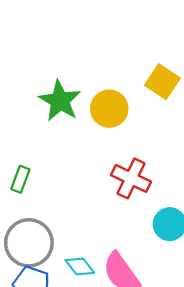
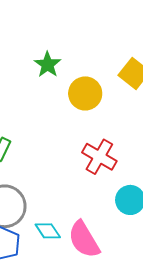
green star: (60, 101) -> (48, 65), moved, size x0.7

